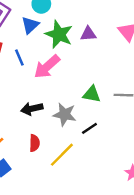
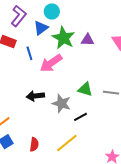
red semicircle: (35, 143) -> (34, 144), moved
yellow line: (62, 155) -> (67, 143), moved

